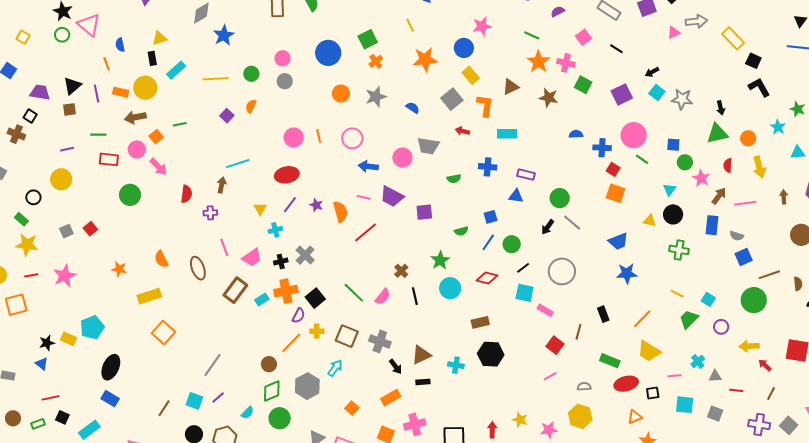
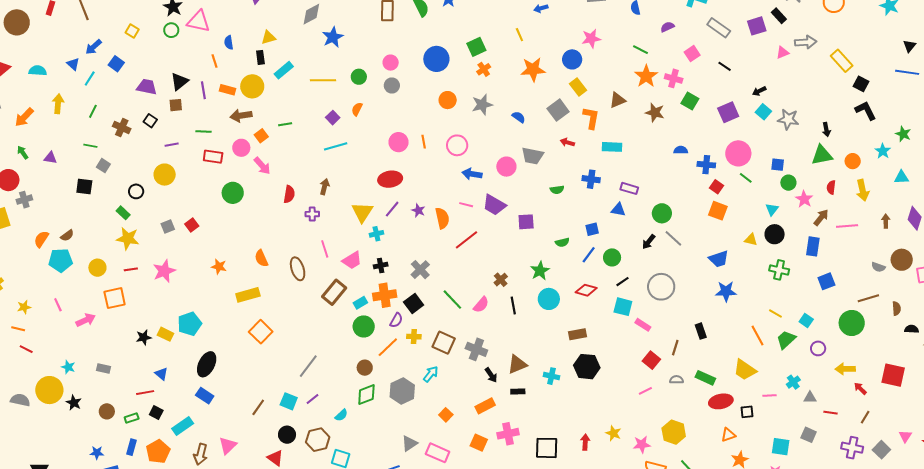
pink triangle: (89, 25) -> (199, 21), turned -30
black square: (30, 116) -> (150, 121), moved
cyan line: (238, 164) -> (336, 146), moved
yellow triangle: (260, 209) -> (362, 212), size x1.6
gray semicircle: (737, 236) -> (878, 267), moved
gray cross: (305, 255) -> (420, 270), moved
blue square: (744, 257) -> (826, 281), moved
orange line: (642, 319) -> (757, 335), moved, turned -75
blue triangle: (42, 364) -> (161, 374), moved
gray semicircle: (584, 387) -> (676, 380), moved
cyan square: (685, 405) -> (781, 447), moved
green circle: (280, 418) -> (364, 326), moved

